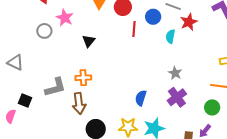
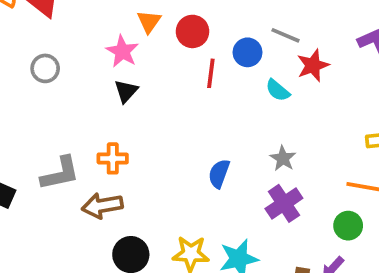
pink star: (65, 18) -> (122, 51), moved
cyan semicircle: (170, 36) -> (278, 90), turned -64
blue semicircle: (141, 98) -> (219, 174), moved
brown arrow: (79, 103) -> (102, 206), turned 85

